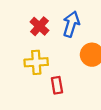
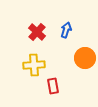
blue arrow: (71, 24) -> (66, 30), size x0.7

